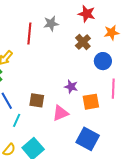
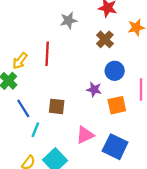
red line: (29, 34) -> (47, 54), moved
blue circle: (103, 61) -> (115, 71), moved
pink triangle: (60, 113) -> (85, 135), moved

